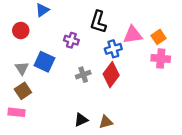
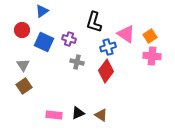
pink triangle: (133, 35) -> (126, 34), turned 42
blue square: (44, 62) -> (44, 42), moved
gray cross: (83, 75) -> (77, 62), moved, turned 32
pink rectangle: (16, 112) -> (54, 115), moved
brown triangle: (106, 122) -> (101, 115), turned 48

